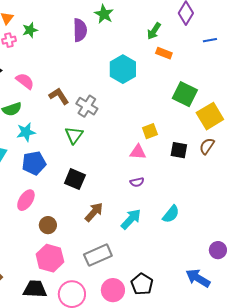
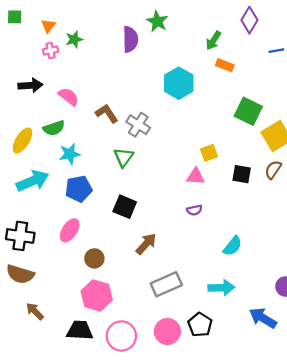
cyan arrow: (131, 219) -> (221, 288), moved, turned 45
gray rectangle: (98, 255) -> (166, 284), moved

